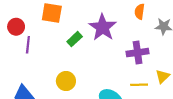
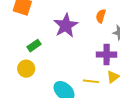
green rectangle: (75, 39) -> (34, 46), moved
purple cross: (138, 53) -> (107, 55), moved

